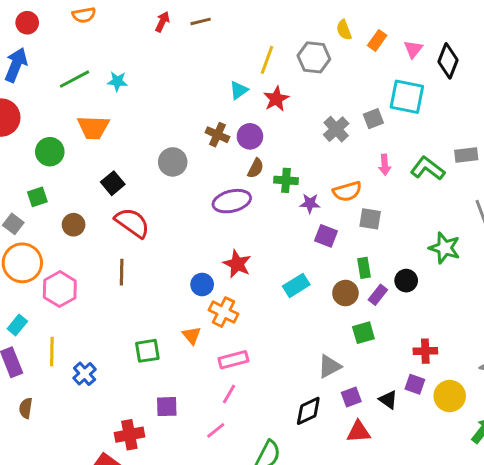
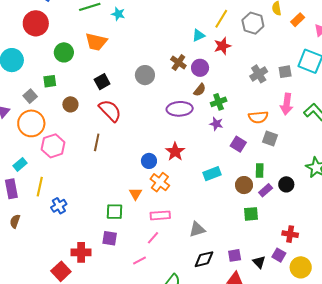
pink arrow: (385, 165) -> (287, 104), size x1.5
green cross: (286, 180) -> (219, 102), turned -35
purple star: (310, 203) -> (216, 124), moved
green square: (147, 351) -> (115, 212), moved
gray triangle: (330, 366) -> (197, 229), moved

